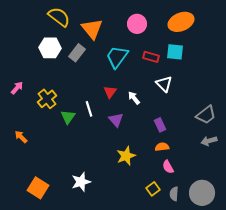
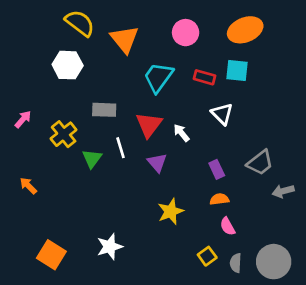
gray rectangle: (77, 53) -> (104, 110), moved, turned 54
red triangle: (110, 92) -> (149, 125), size x1.5
gray trapezoid: (206, 115) -> (260, 163), moved

